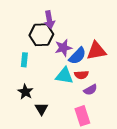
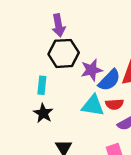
purple arrow: (49, 20) -> (58, 25), moved
black star: (25, 92) -> (43, 113), moved

